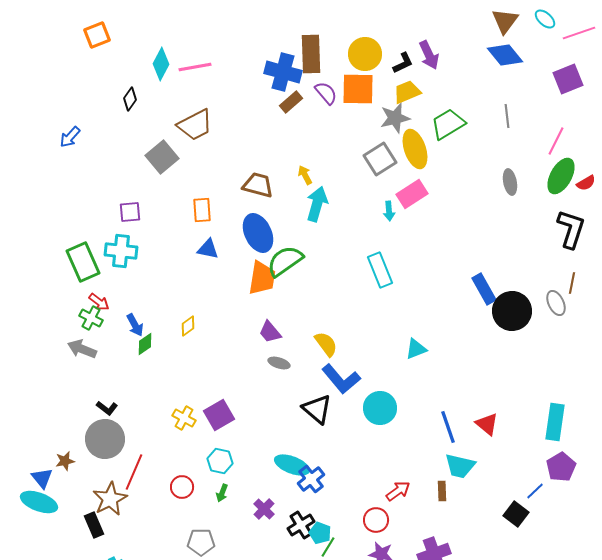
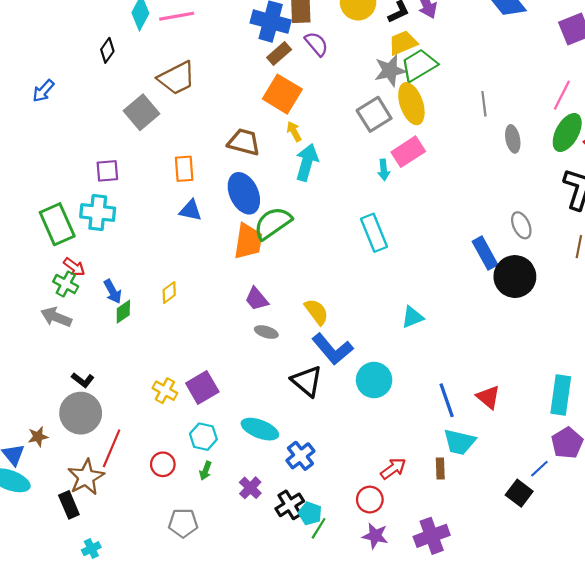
orange square: (358, 89) -> (282, 94), moved, turned 30
gray line: (507, 116) -> (484, 104), moved
green trapezoid: (448, 124) -> (419, 65), moved
gray ellipse: (556, 303) -> (521, 225), moved
cyan ellipse: (292, 465) -> (260, 429), moved

